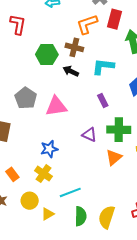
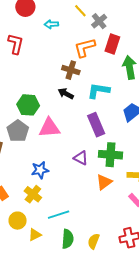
green hexagon: (47, 54) -> (28, 105), moved
gray pentagon: (26, 98) -> (18, 131), moved
purple rectangle: (103, 100) -> (96, 125), size x1.6
yellow semicircle: (107, 217) -> (94, 241), size x0.7

